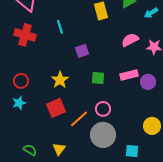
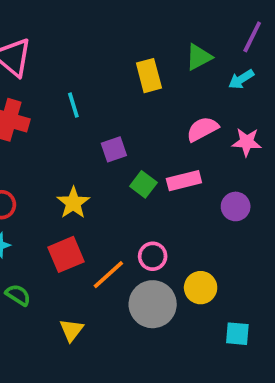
pink rectangle: (129, 75) -> (184, 181), moved
green square: (98, 78) -> (143, 184), moved, turned 32
yellow circle: (152, 126) -> (201, 288), moved
green semicircle: (30, 150) -> (18, 295), moved
cyan square: (132, 151) -> (237, 334), moved

